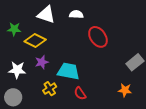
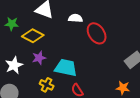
white semicircle: (76, 14) -> (75, 18), moved
white star: (17, 70) -> (14, 65), turned -30
yellow cross: (50, 89) -> (47, 85), turned -32

